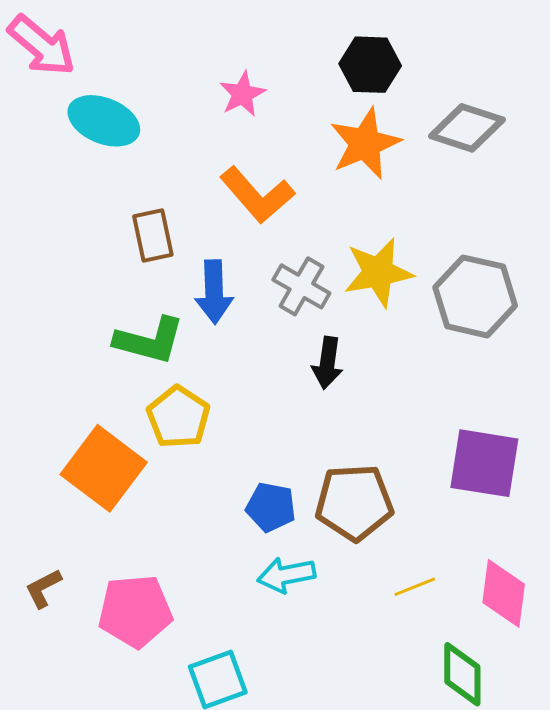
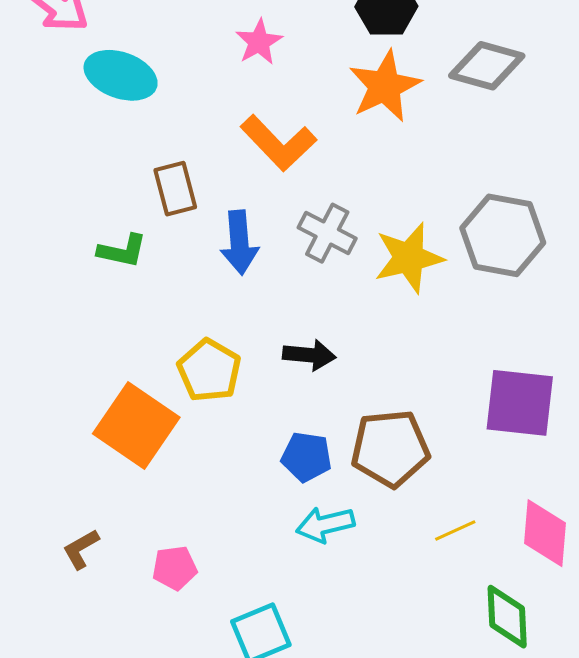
yellow star: (378, 272) -> (409, 258), moved
green L-shape: (149, 340) -> (122, 251), moved, size x0.7
black arrow: (327, 363) -> (309, 355), moved, turned -90
pink pentagon: (135, 611) -> (175, 568), size x0.6

